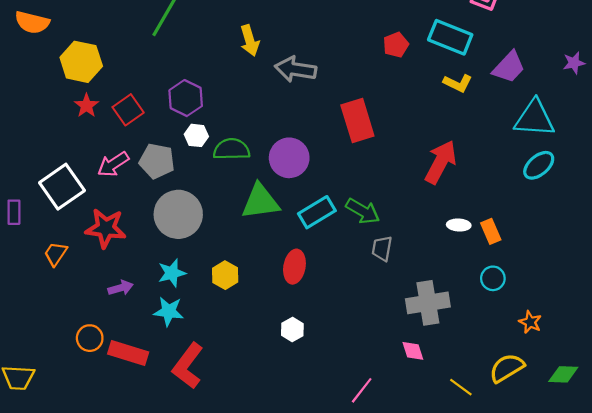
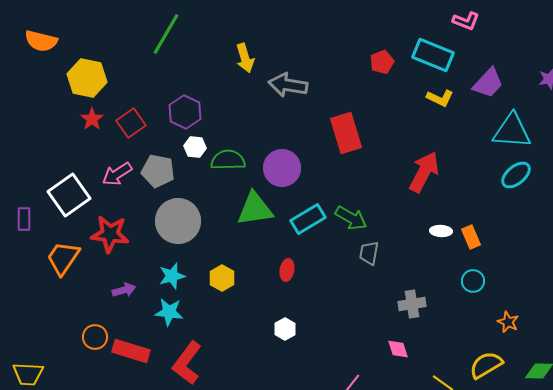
orange trapezoid: (56, 254) -> (63, 258), size x1.5
red ellipse: (294, 267) -> (287, 270), size x0.7
gray cross: (428, 303) -> (412, 304), size x0.7

